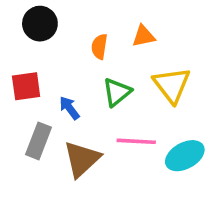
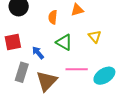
yellow triangle: (172, 85) -> (95, 36), size x0.6
green triangle: (117, 92) -> (64, 42), turned -48

